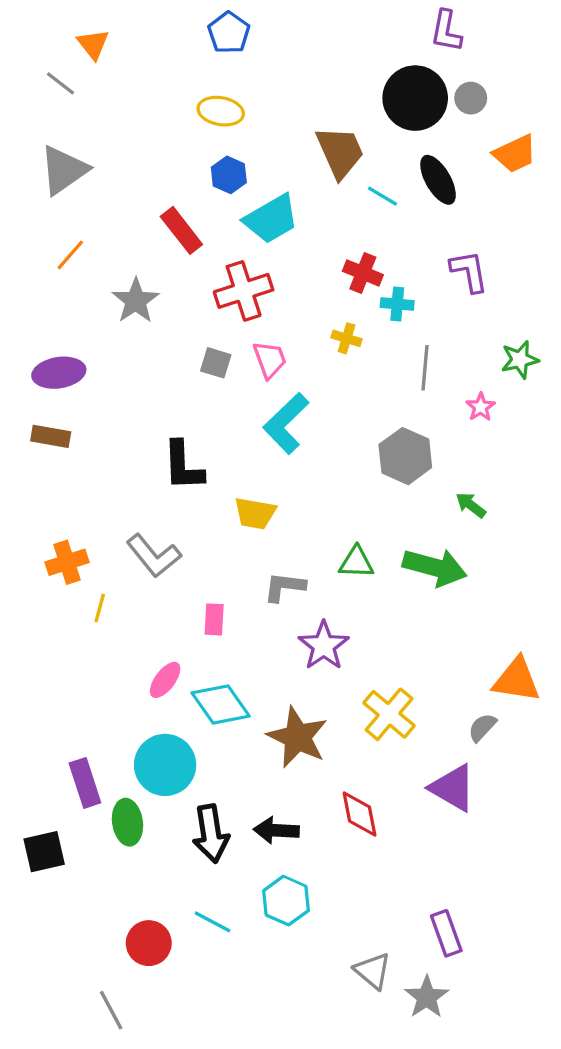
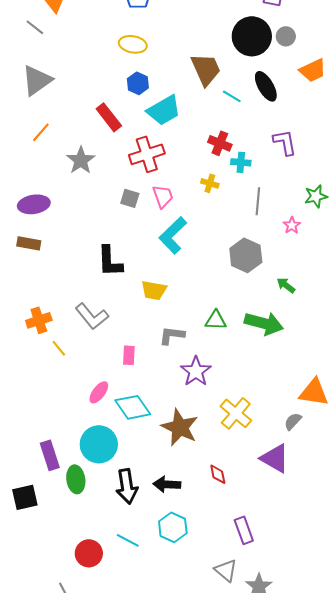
yellow line: (100, 608) -> (59, 348), turned -54
red diamond: (360, 814) -> (218, 474), size x0.7
purple rectangle: (446, 933) -> (244, 530), moved

